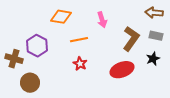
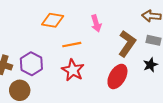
purple hexagon: (37, 46) -> (31, 64), moved
red star: (80, 64) -> (73, 70), size x1.5
red ellipse: (122, 70) -> (117, 76), turned -40

